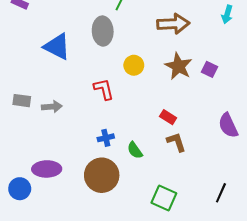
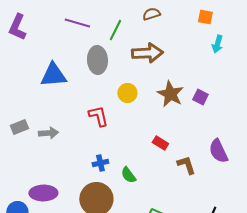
brown arrow: (173, 24) -> (147, 53), moved
blue triangle: (57, 47) -> (53, 75), turned -32
gray rectangle: (22, 101) -> (19, 127), turned -30
brown L-shape: (176, 142) -> (186, 165), moved

